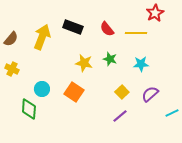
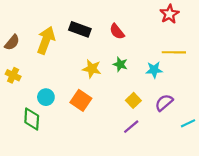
yellow line: (136, 33) -> (174, 52), moved

